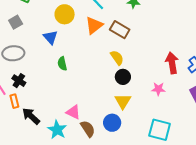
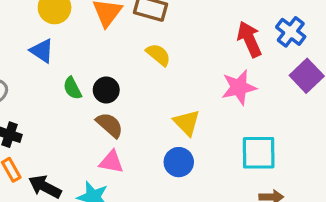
black circle: (123, 77) -> (106, 90), moved
pink star: (158, 89) -> (239, 87), size x1.5
brown semicircle: (88, 129) -> (110, 125), moved

